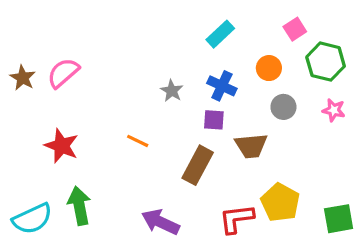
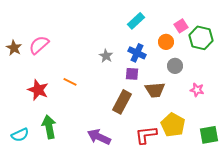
pink square: (295, 29) -> (181, 26), moved
pink star: (334, 110) -> (197, 90), moved
orange line: (138, 141) -> (70, 82), moved
cyan semicircle: (32, 219) -> (20, 135), size x0.7

